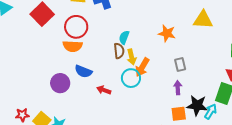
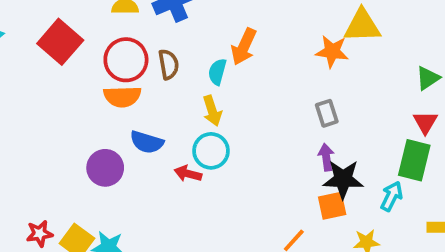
orange star: (167, 33) -> (332, 52), moved
brown semicircle: (119, 51) -> (169, 64), moved
yellow arrow: (131, 57) -> (212, 111), moved
orange arrow: (142, 67) -> (244, 47), moved
cyan circle: (131, 78) -> (211, 151), moved
black star: (197, 105) -> (343, 179), moved

